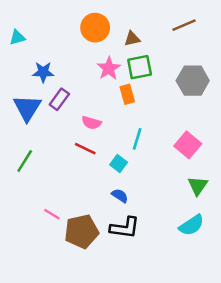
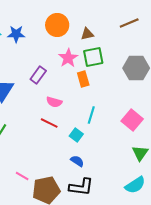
blue star: (43, 72) -> (16, 34), moved
purple rectangle: (59, 99) -> (38, 75), moved

